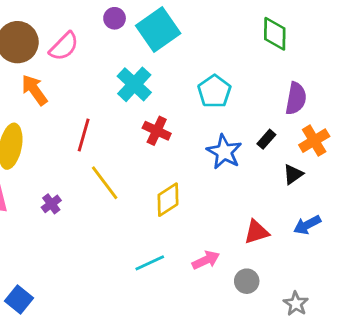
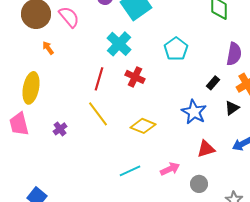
pink semicircle: (64, 46) -> (69, 17), turned -85
orange arrow: (34, 90) -> (48, 48), size x0.6
red line: (84, 135) -> (99, 79), moved
blue star: (224, 152) -> (194, 112), moved
yellow diamond: (168, 200) -> (143, 126), turned 55

